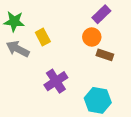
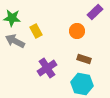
purple rectangle: (101, 14) -> (95, 12), moved
brown rectangle: (105, 55) -> (84, 59), moved

